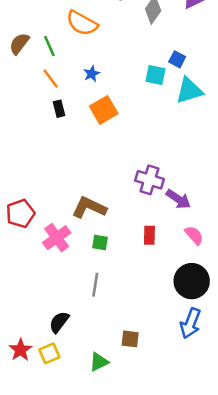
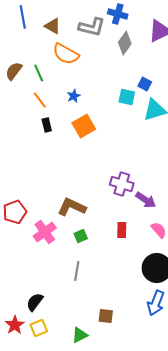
green square: (100, 243) -> (81, 236), turned -32
black semicircle: (59, 322) -> (35, 302), moved

